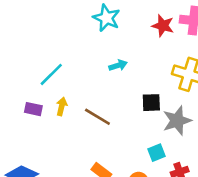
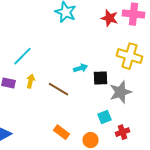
cyan arrow: (118, 65) -> (80, 68), moved

